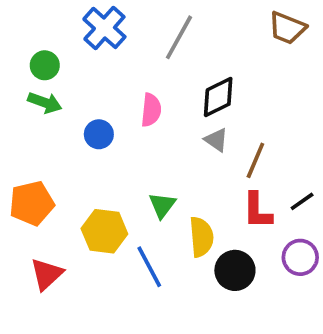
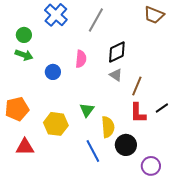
purple circle: (300, 257) -> (151, 166), moved
blue line: (149, 267) -> (93, 151), moved
red triangle: (47, 274) -> (25, 147), turned 42

